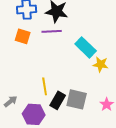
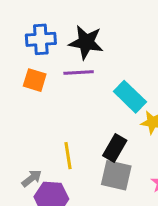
black rectangle: (58, 100) -> (115, 148), moved
gray arrow: (11, 101) -> (32, 178), moved

